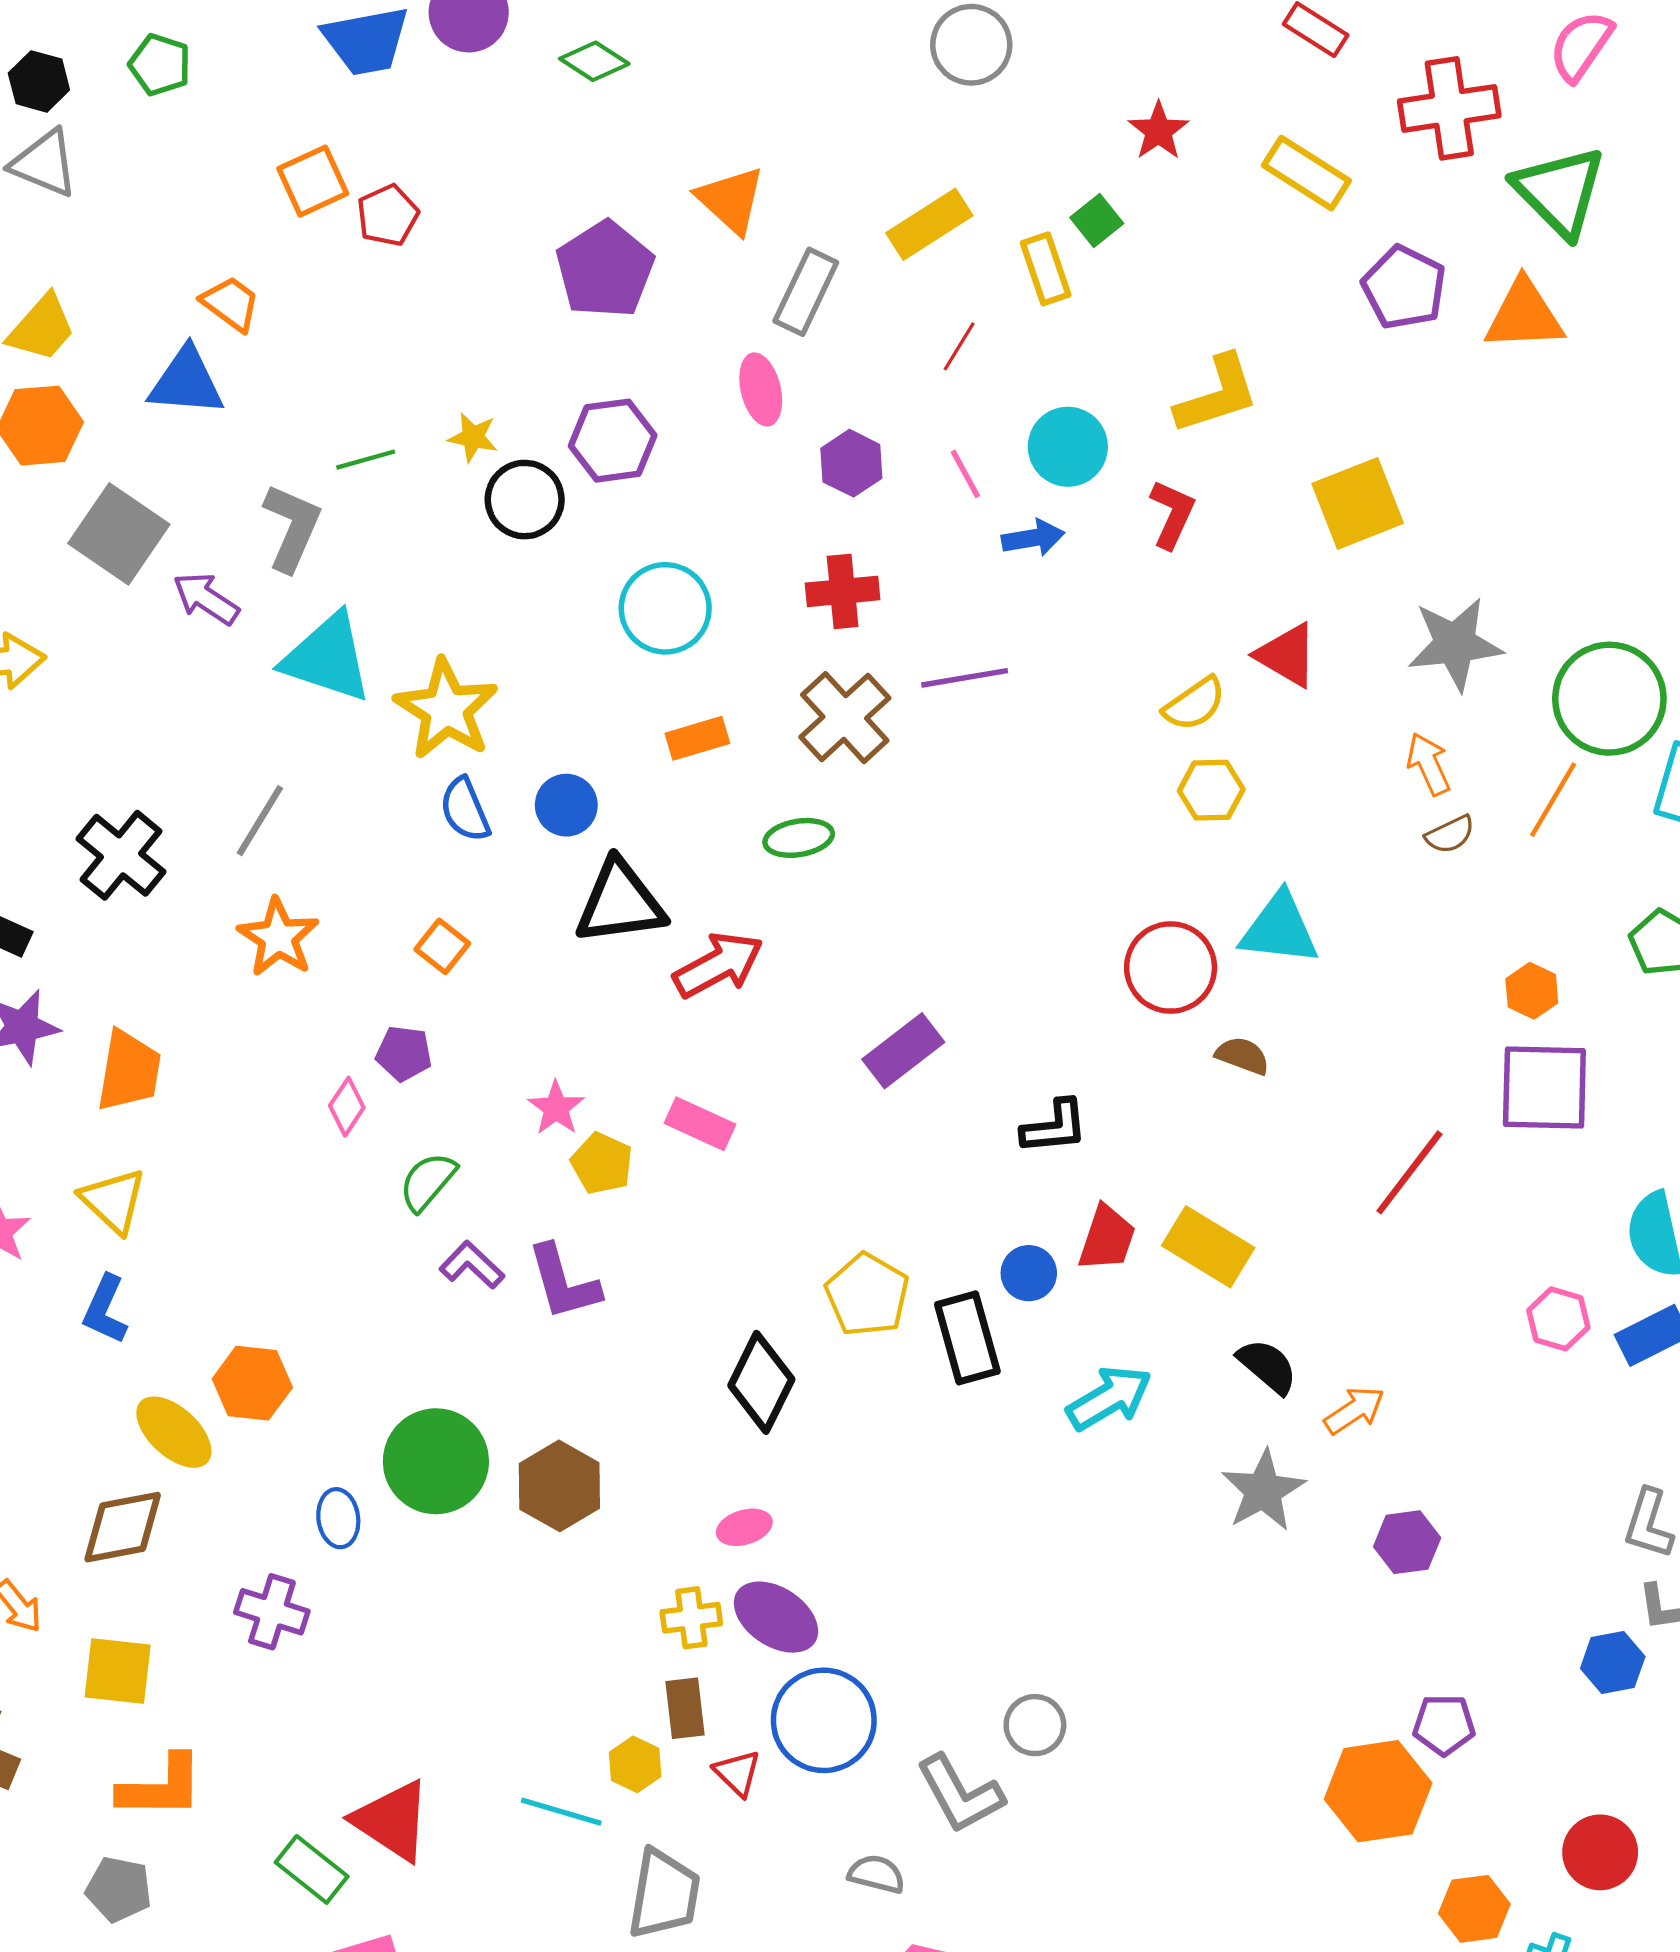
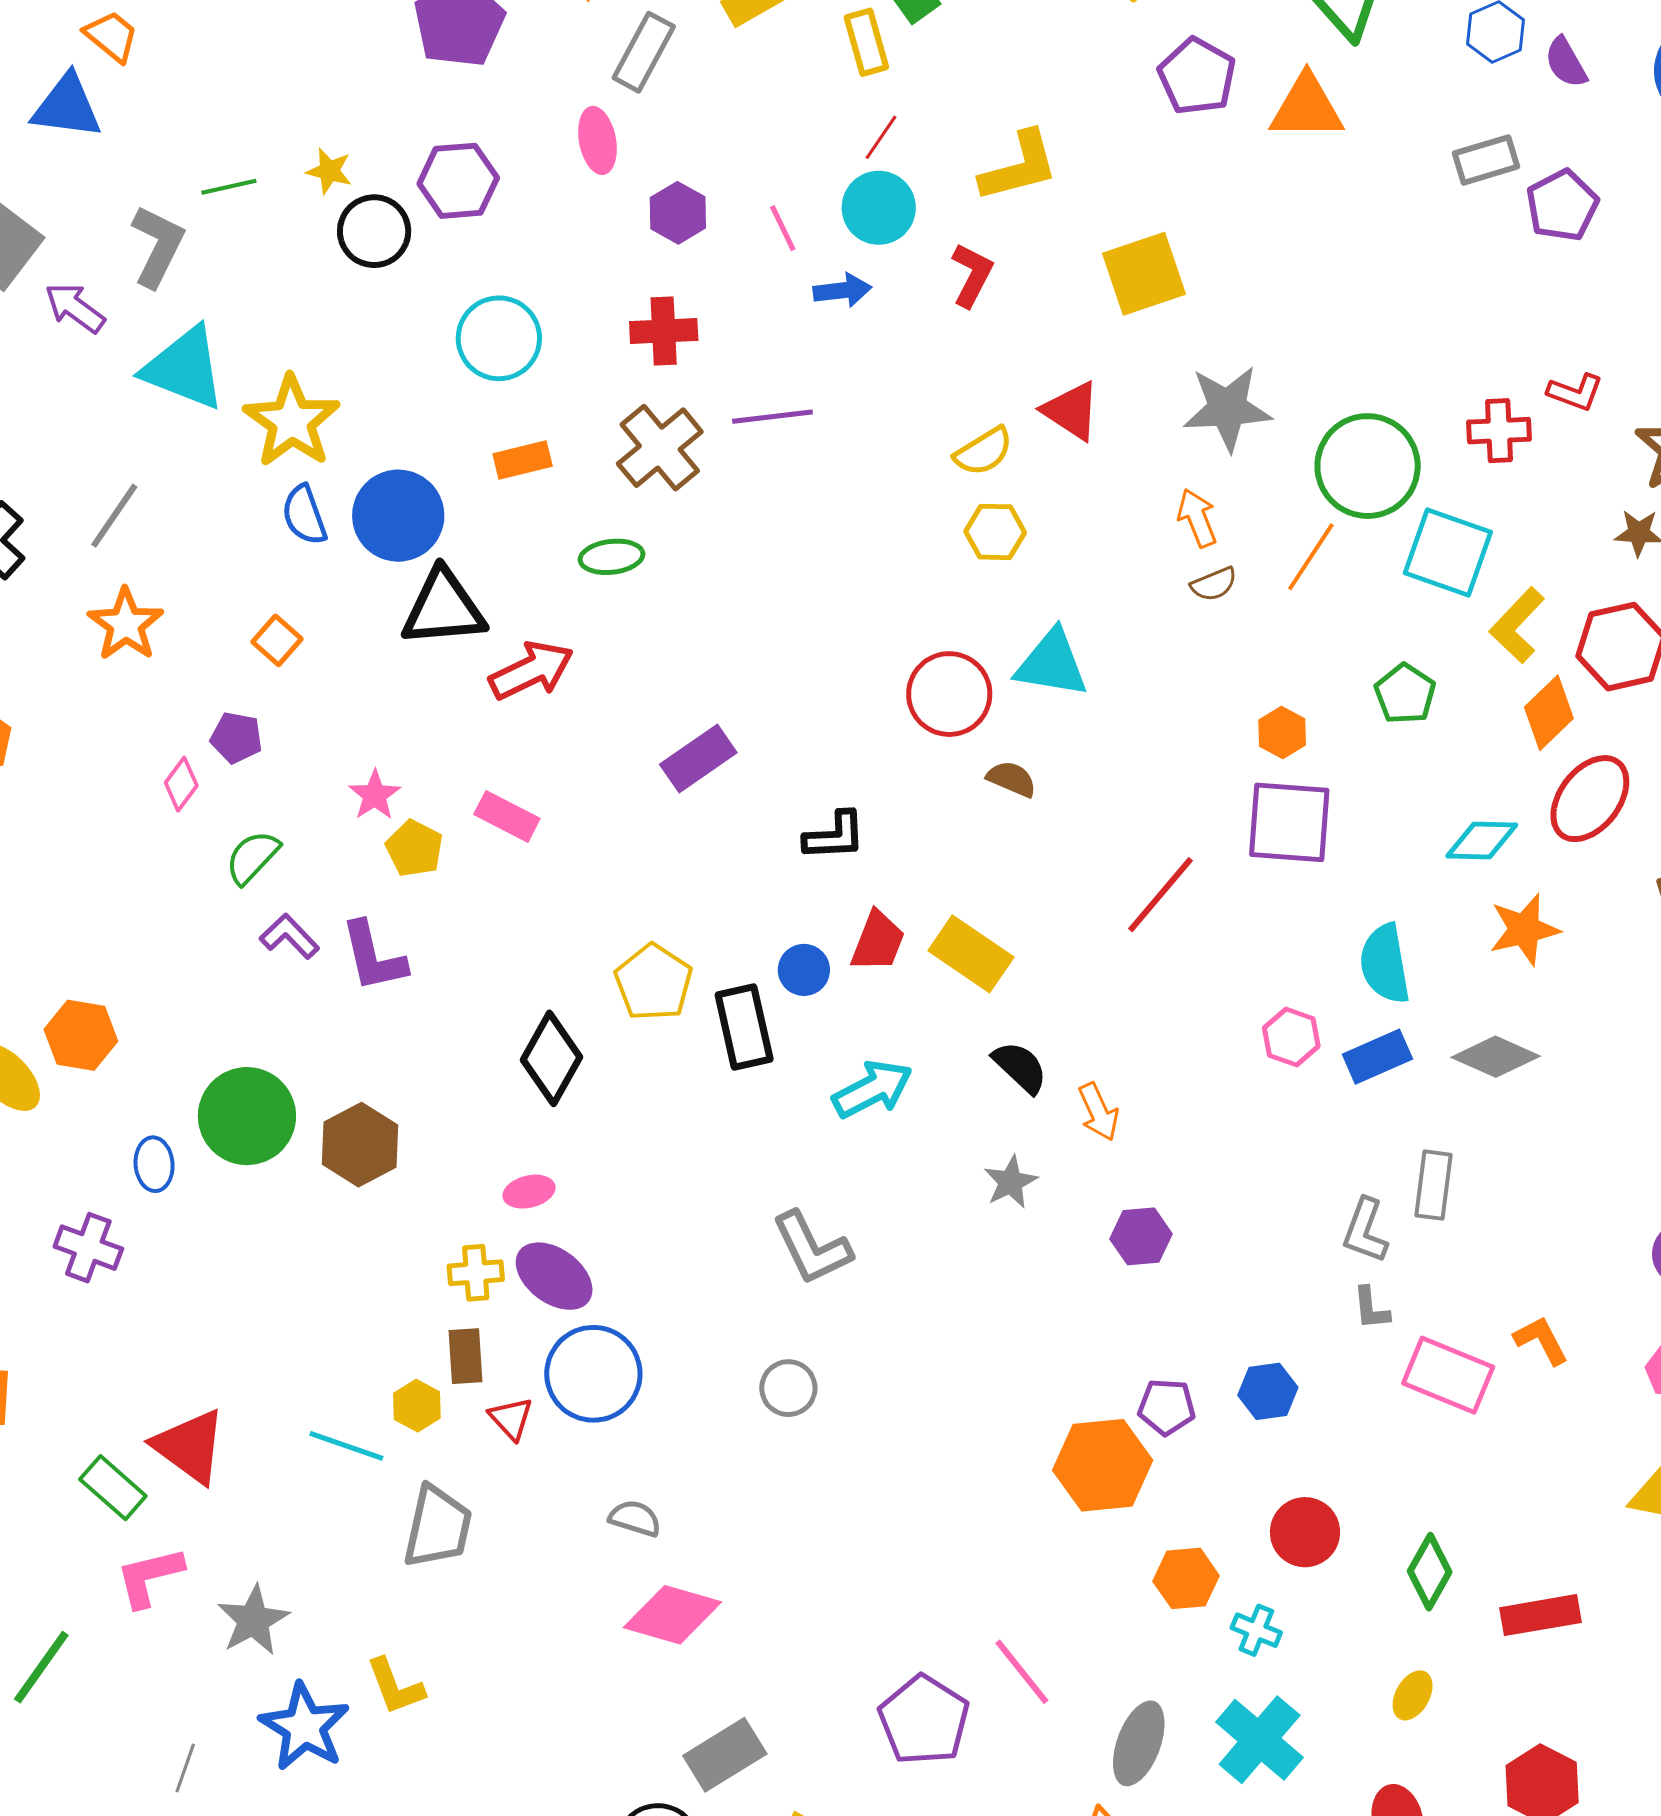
red line: (959, 346) -> (881, 137), moved
blue circle: (566, 805) -> (398, 516), size x1.6
orange arrow: (1354, 1410) -> (1098, 1112), turned 96
gray star: (1263, 1491) -> (1010, 1182), size x0.7
blue hexagon: (1613, 1663) -> (1268, 1391), moved
gray L-shape: (960, 1794) -> (812, 1248), moved

